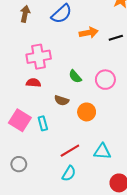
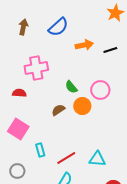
red semicircle: (33, 83) -> (19, 93), moved
brown semicircle: (62, 100) -> (58, 110), turned 128
orange circle: (87, 112) -> (82, 106), moved
cyan rectangle: (43, 123) -> (40, 150), moved

